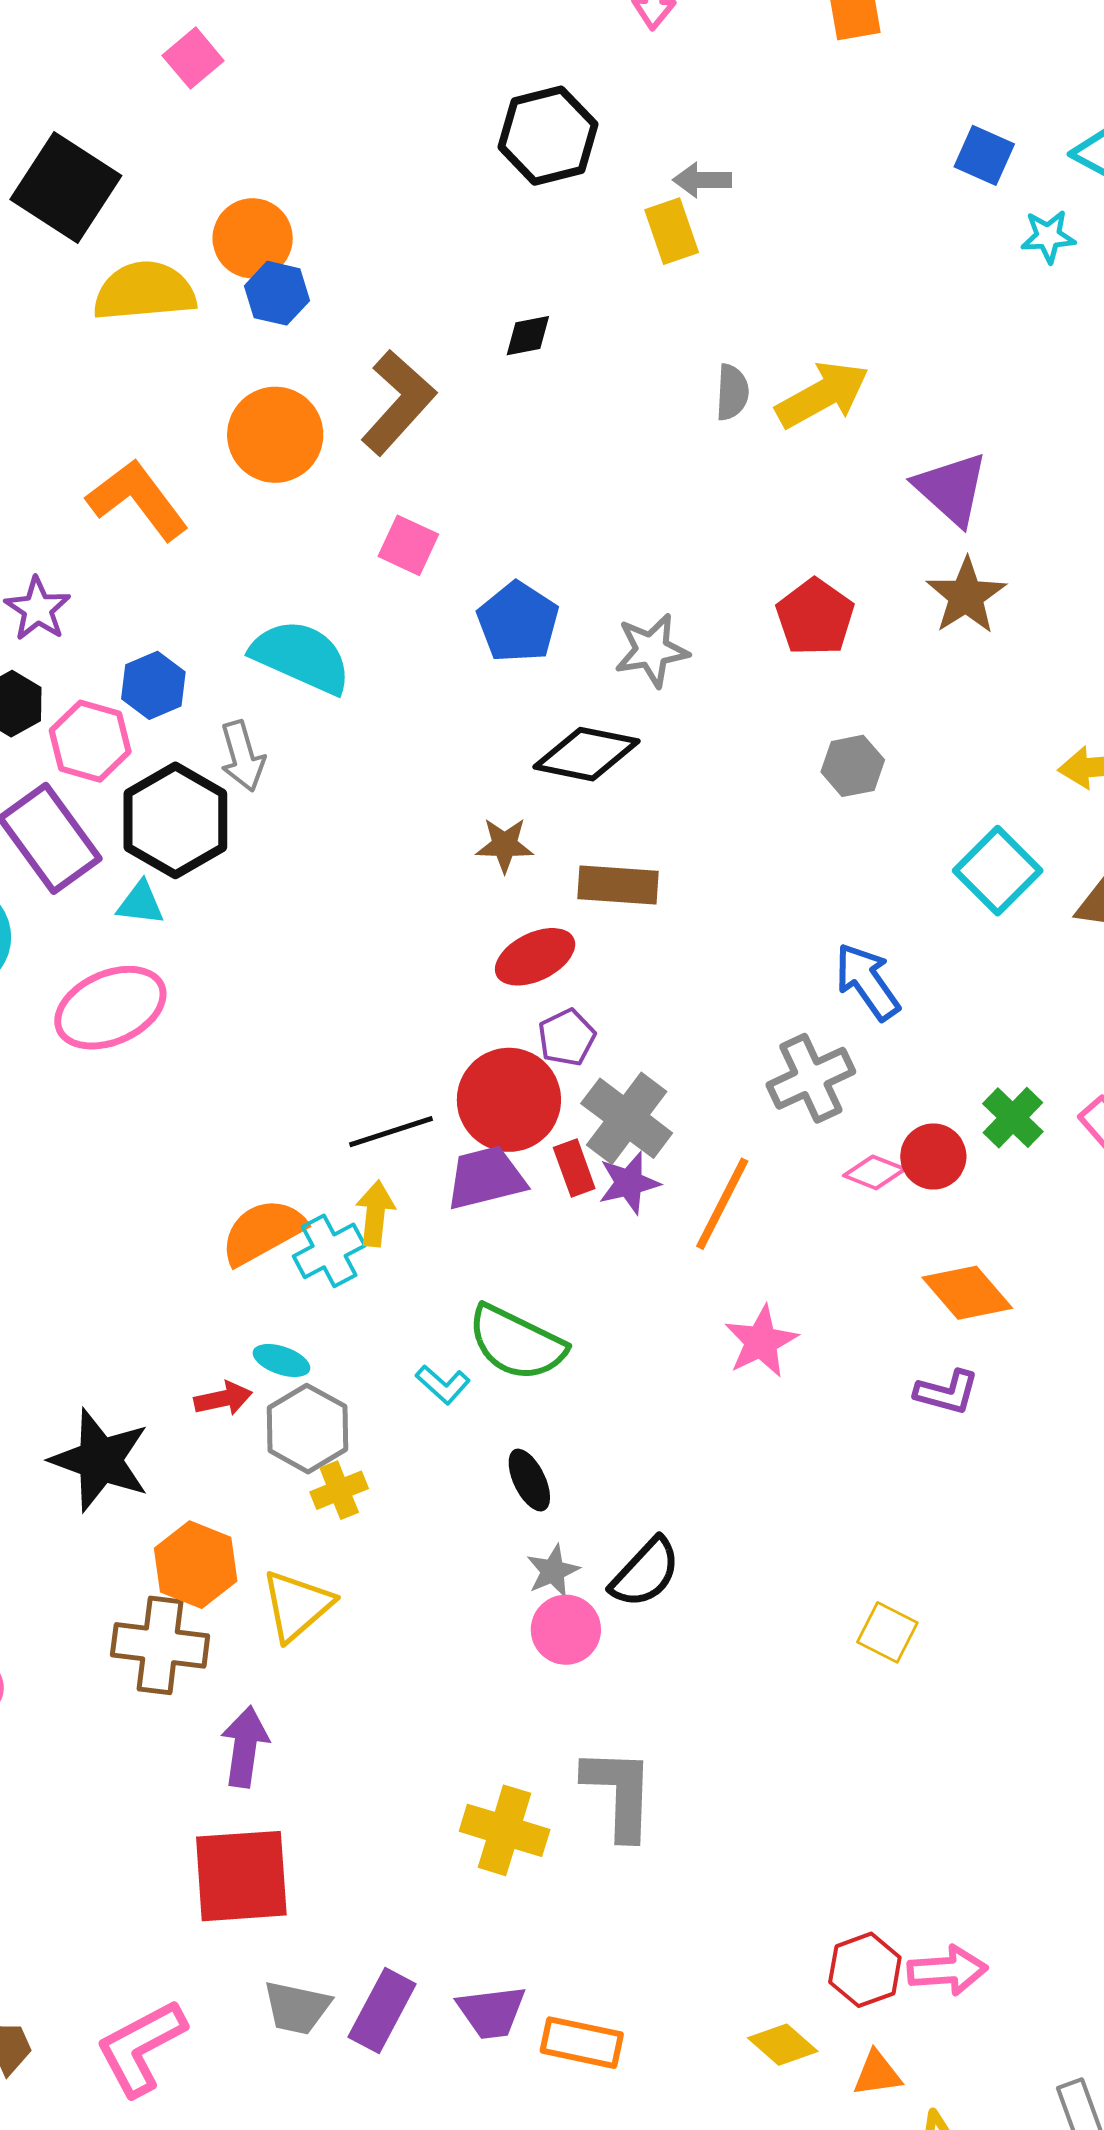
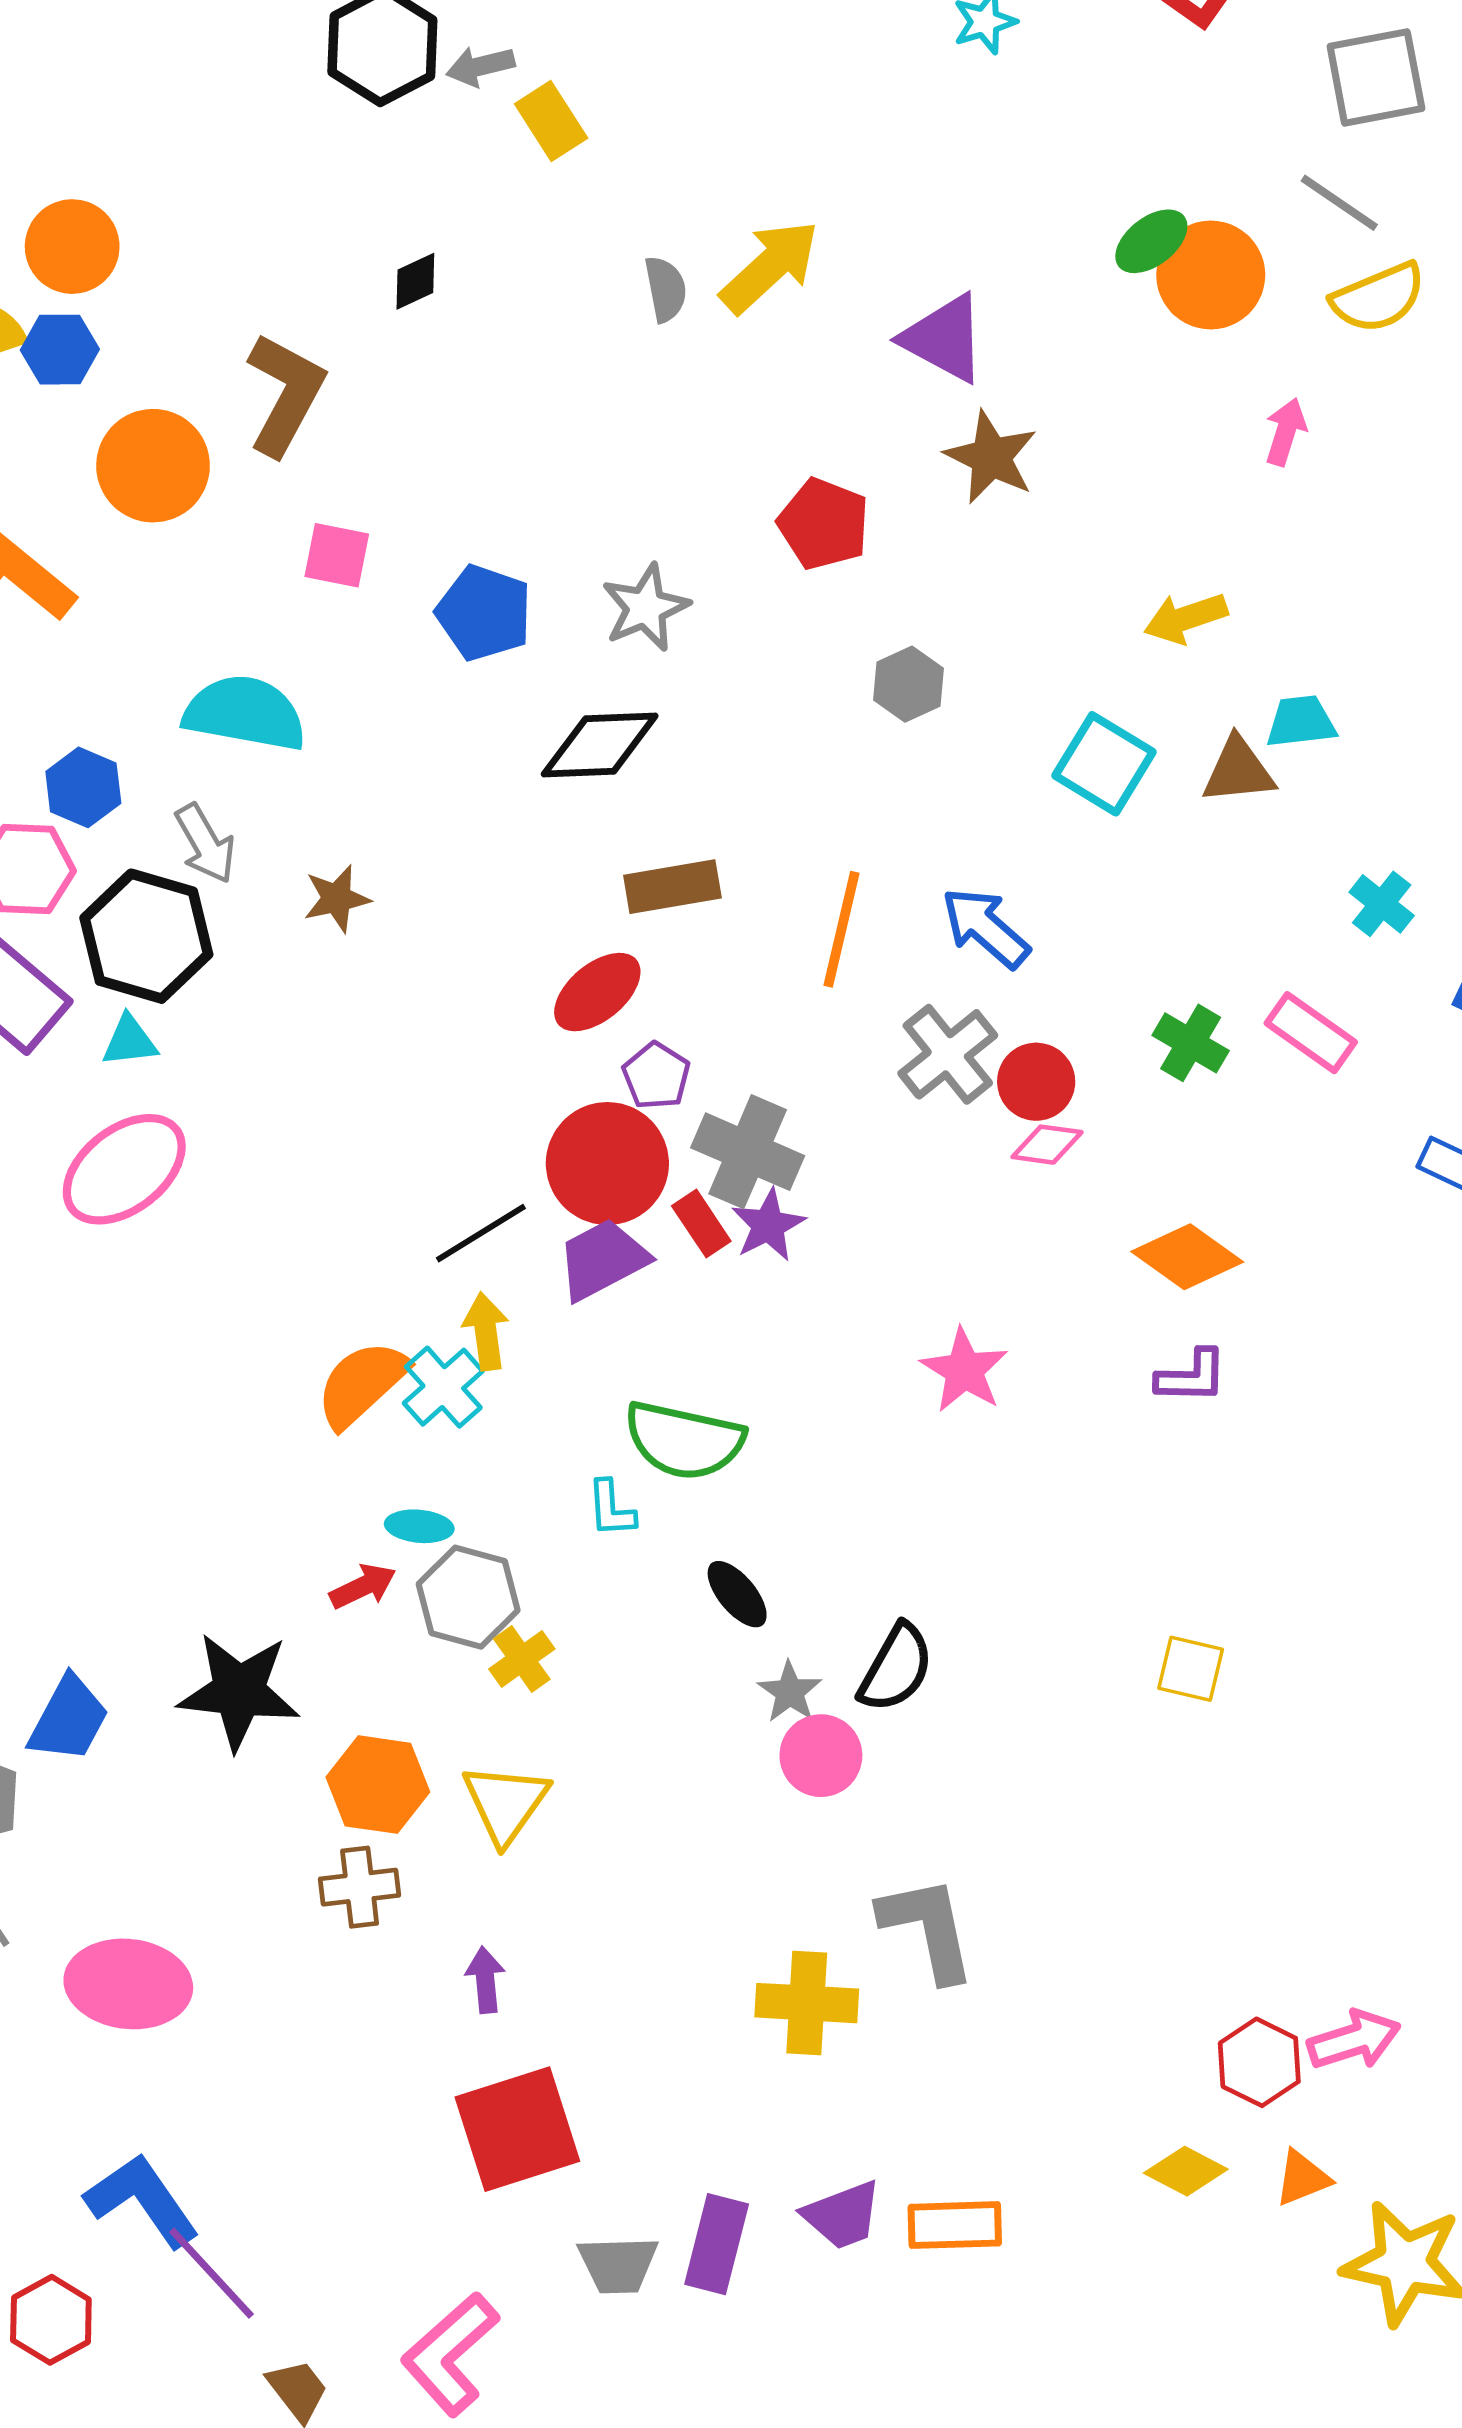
gray arrow: (702, 180) -> (480, 66), moved
blue hexagon: (277, 293) -> (60, 350), moved
brown star: (505, 845) -> (337, 899), moved
red circle: (933, 1156) -> (1036, 1082), moved
orange line: (722, 1204) -> (842, 929), moved
cyan L-shape: (443, 1384) -> (611, 1509), turned 58
brown cross: (160, 1645) -> (360, 1887), size x0.7
purple arrow: (245, 1747) -> (485, 1980), size x0.7

